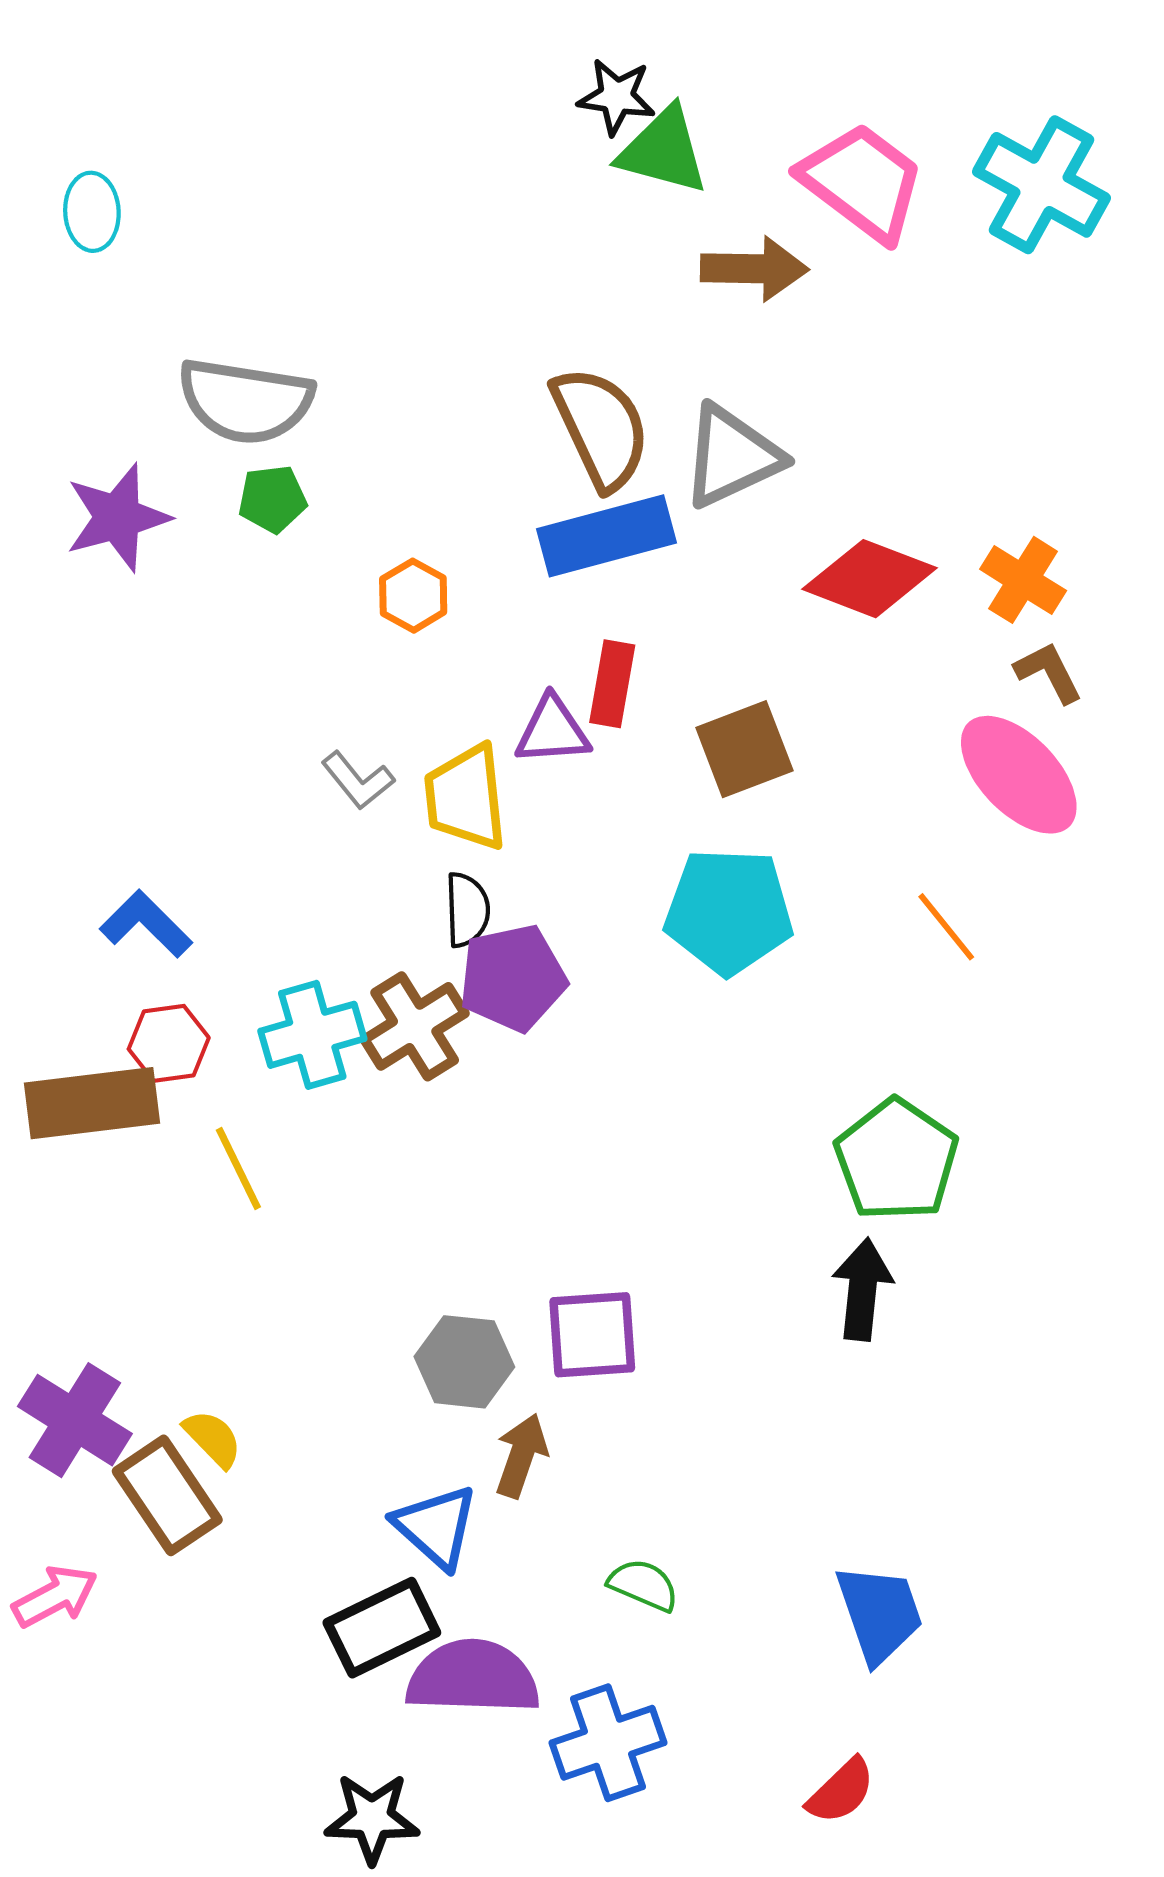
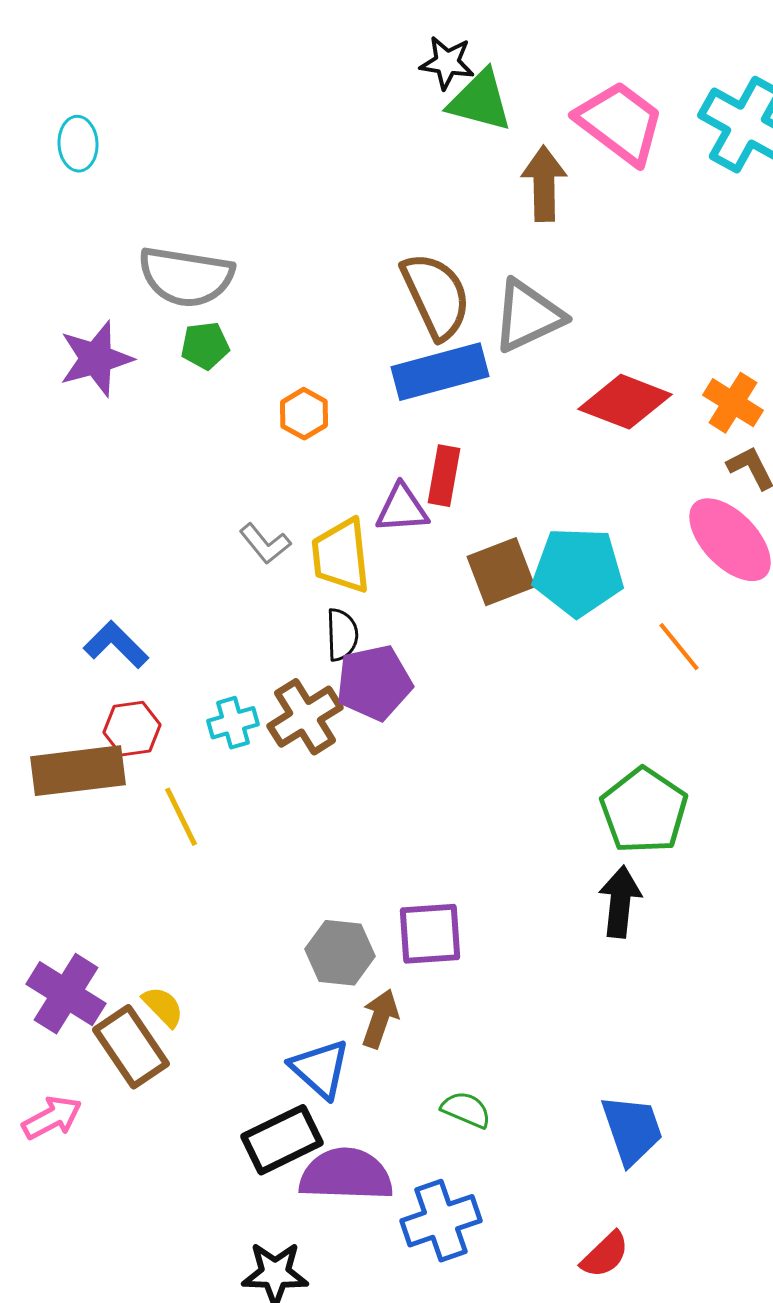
brown arrow: (754, 269) -> (544, 184), turned -92
brown square: (744, 749) -> (501, 572), moved
cyan pentagon: (729, 911) -> (578, 572), moved
cyan cross: (312, 1035) -> (233, 723), size x0.7

